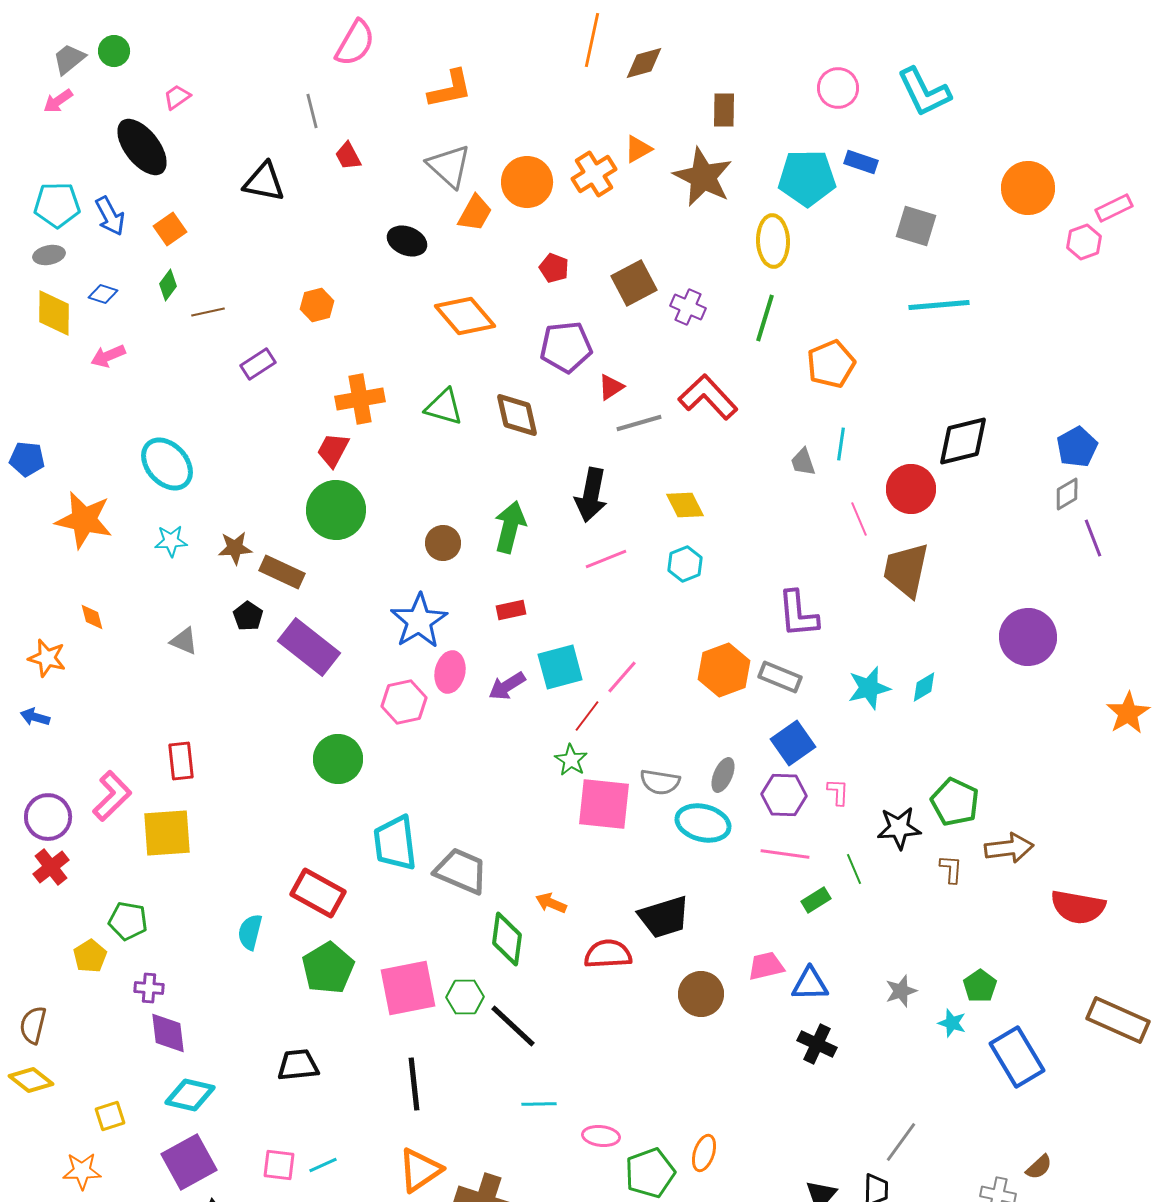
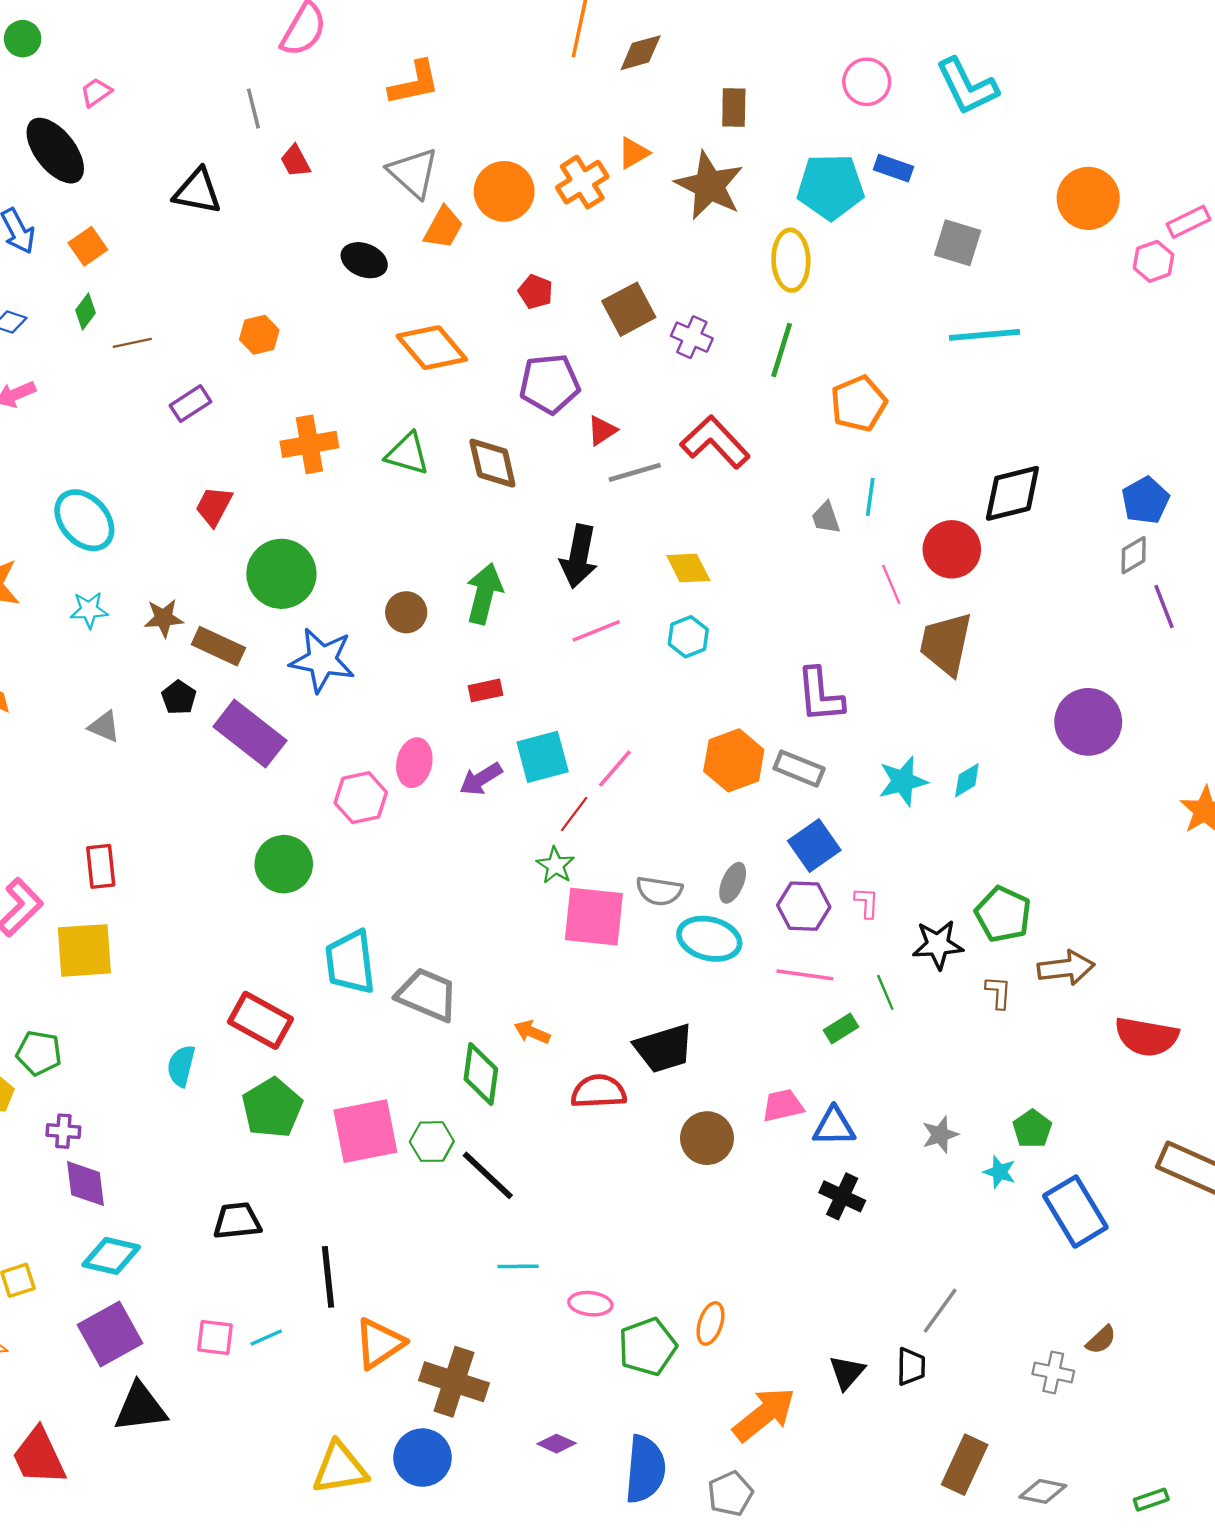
red trapezoid: (333, 450) -> (214, 506), moved
blue star: (419, 621) -> (322, 660), moved, turned -30
black line: (414, 1084) -> (328, 1277), moved

